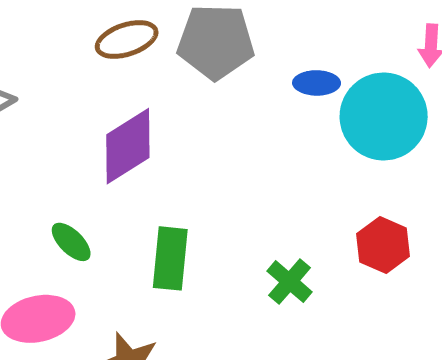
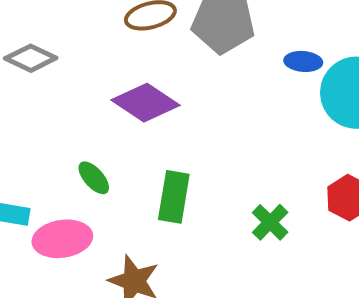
purple diamond: (128, 146) -> (145, 103), turned 62

